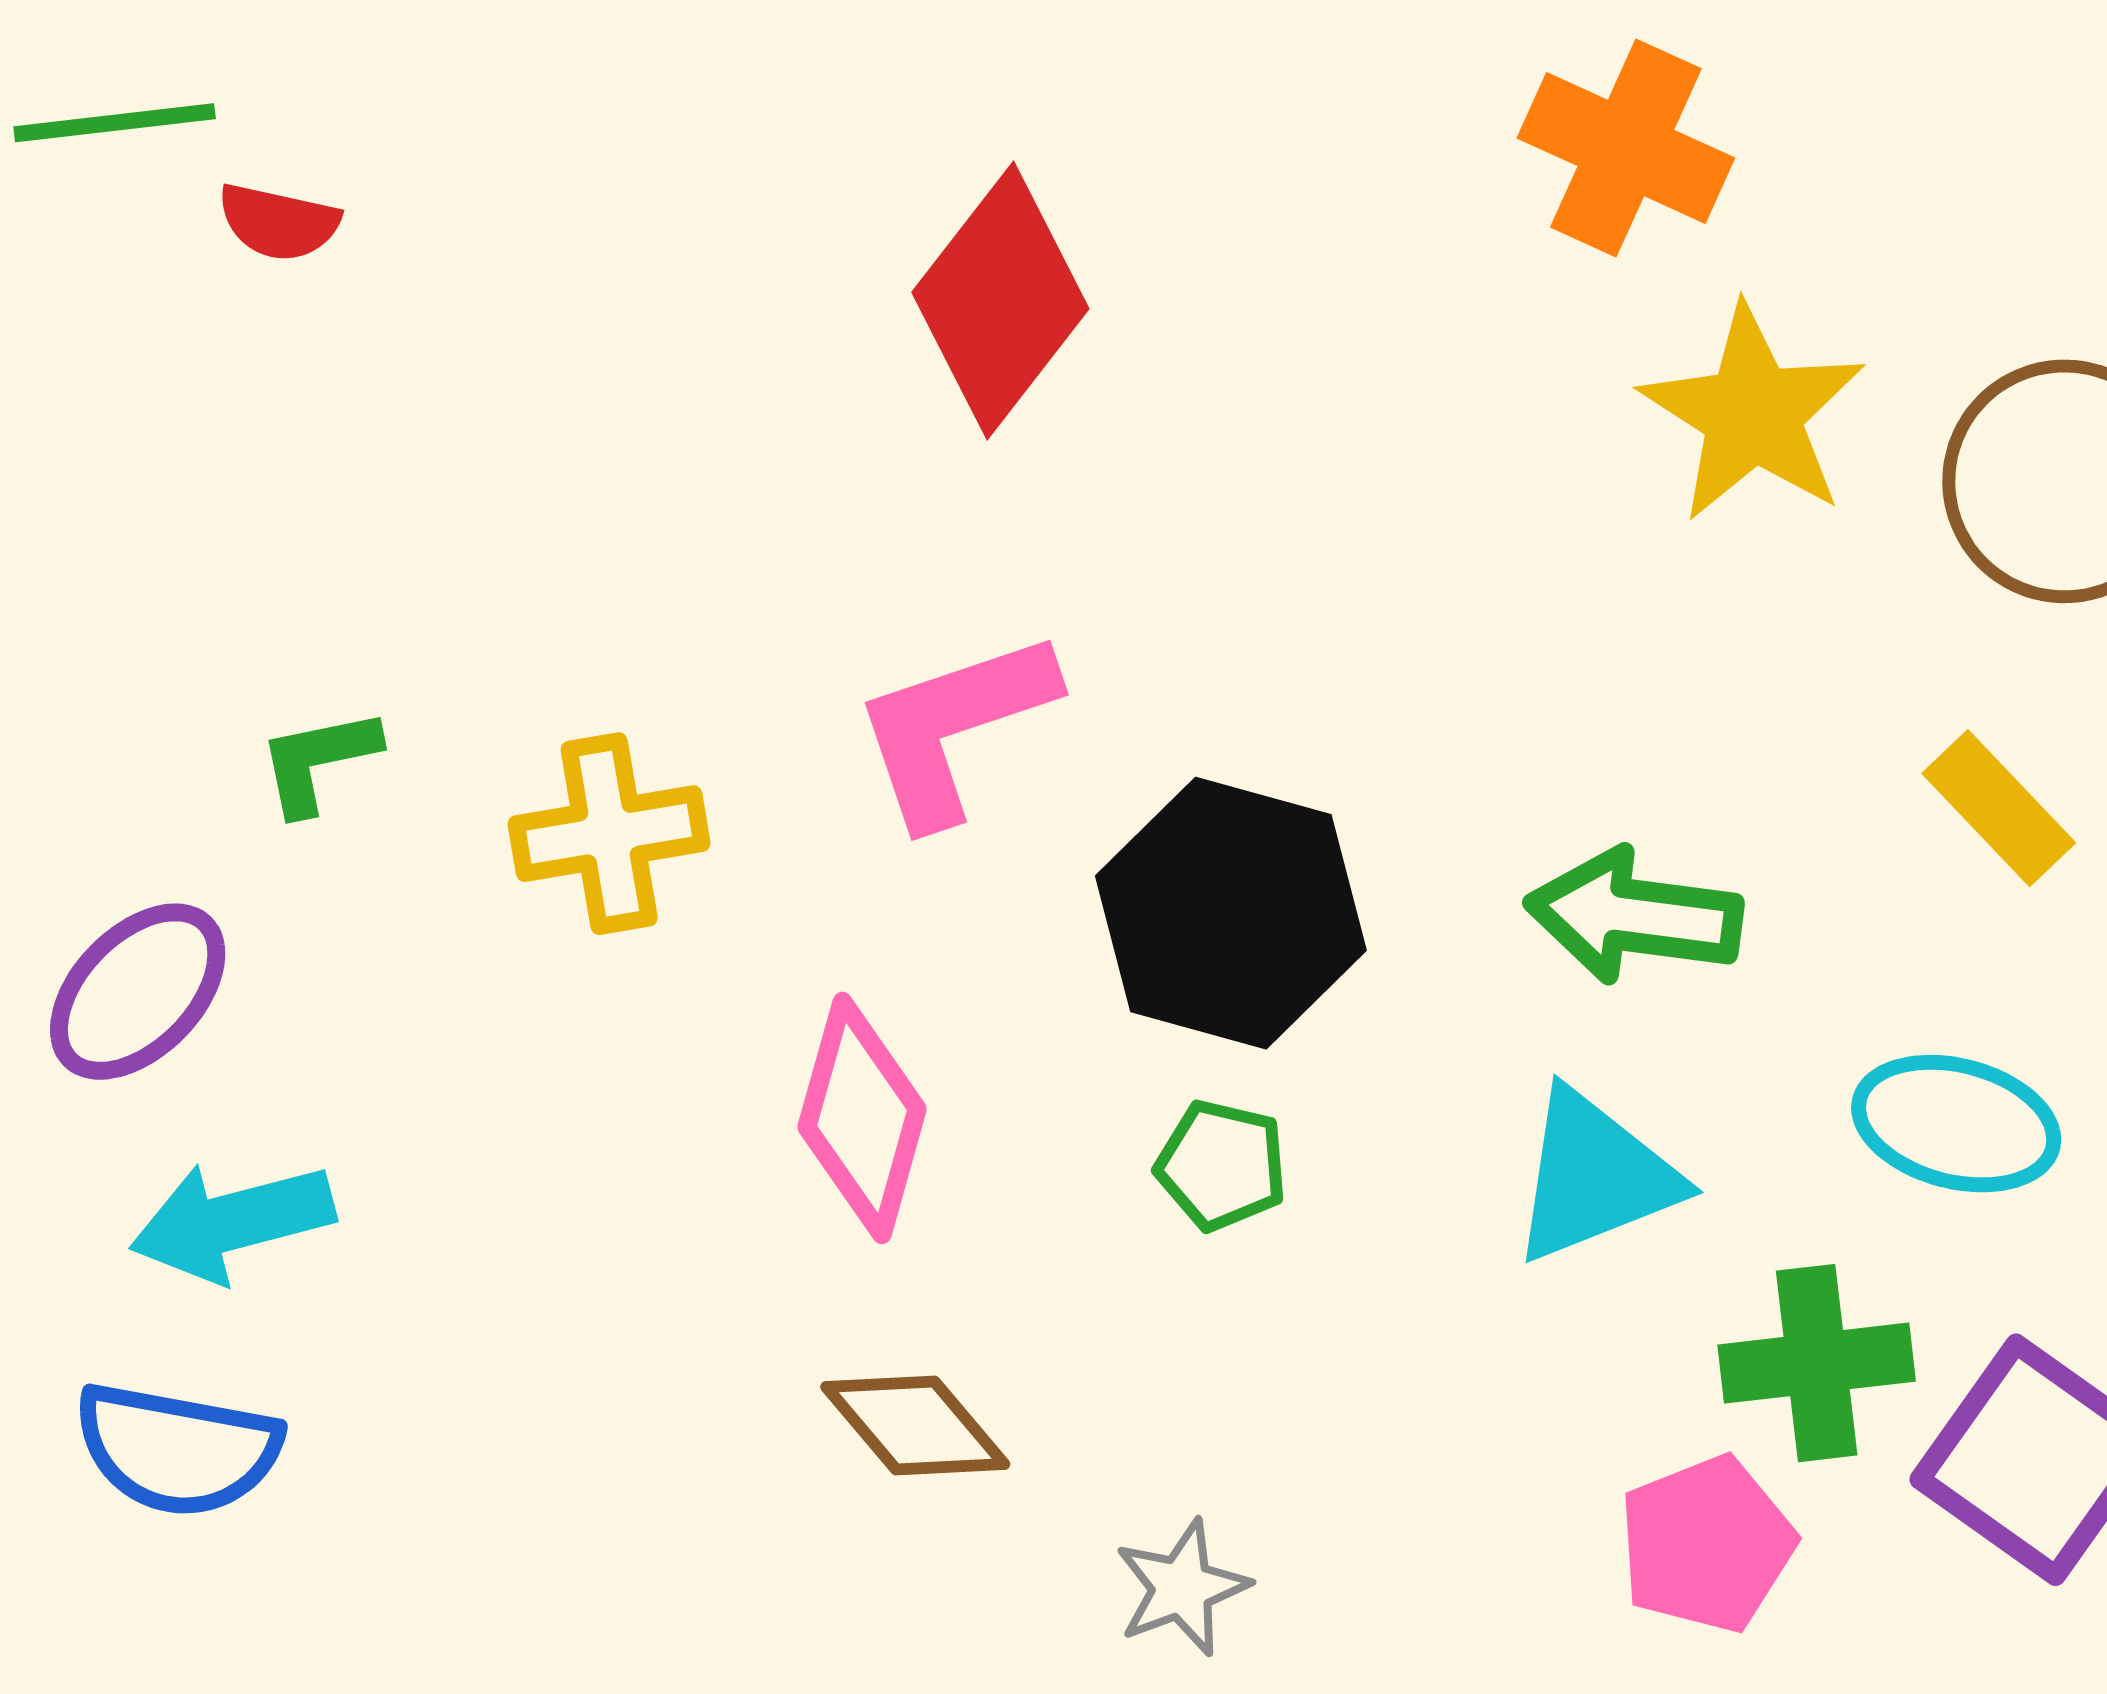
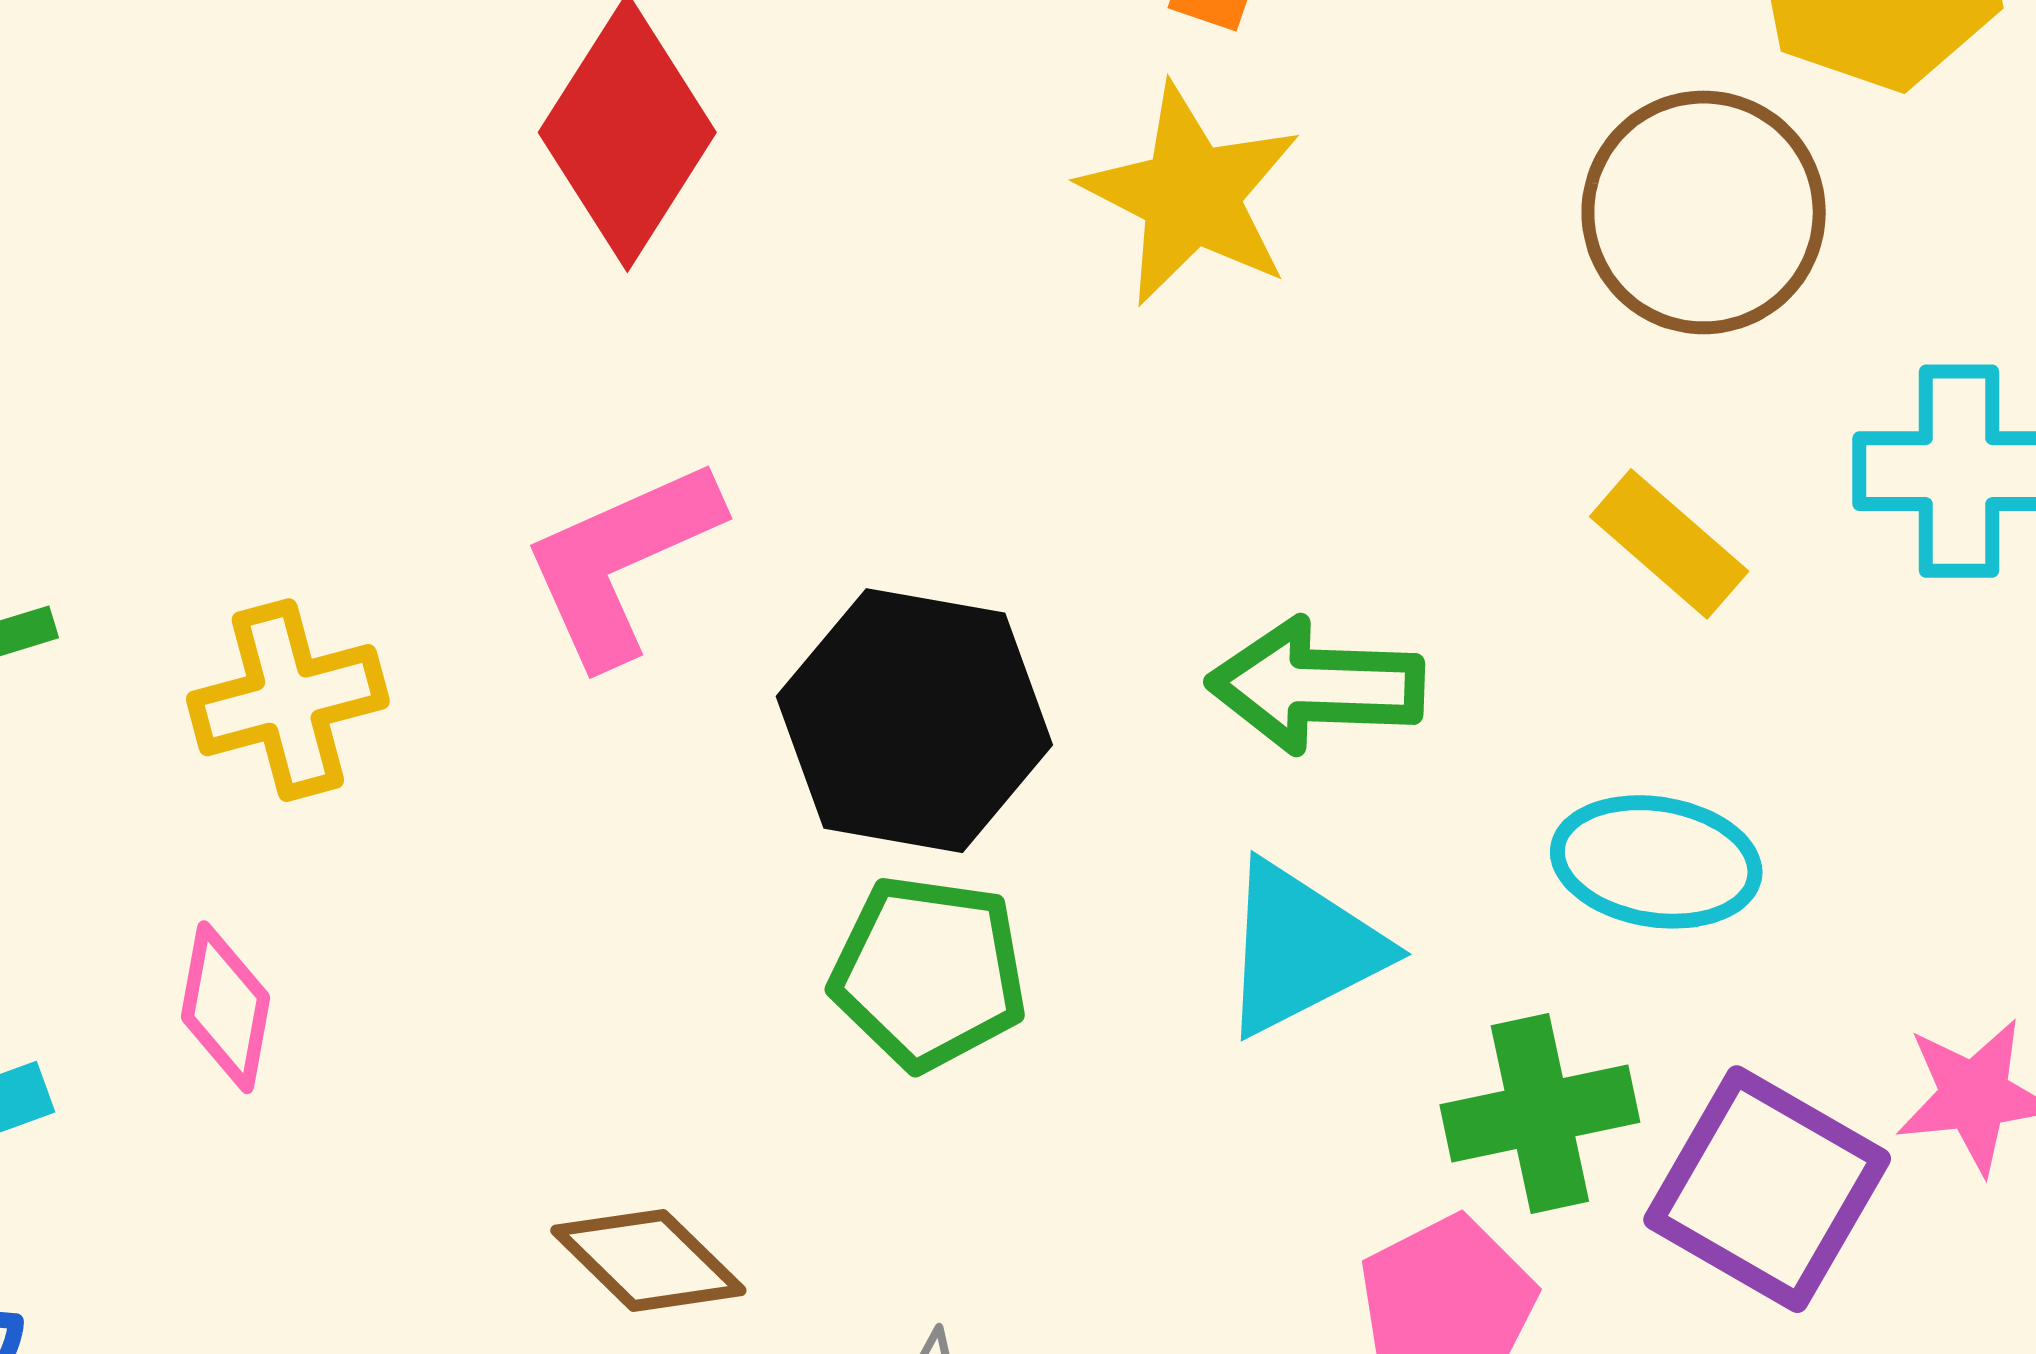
yellow star: (1753, 414) -> (1191, 195), moved
pink diamond: (862, 1118) -> (226, 1007), moved, size x0.7
green pentagon: (1222, 1165) -> (929, 973), size x1.5

